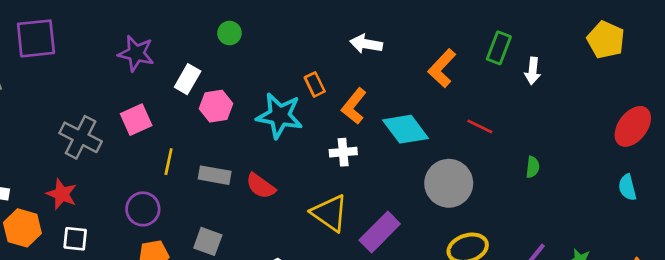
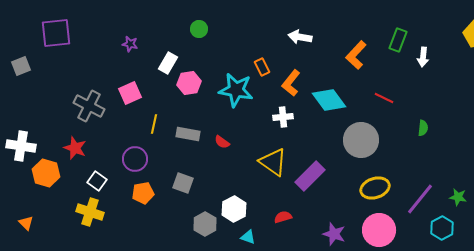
purple star: (136, 53) -> (130, 44), size x0.6
red semicircle: (261, 186) -> (222, 142), size x0.7
white square: (75, 239) -> (97, 181), moved, turned 30

